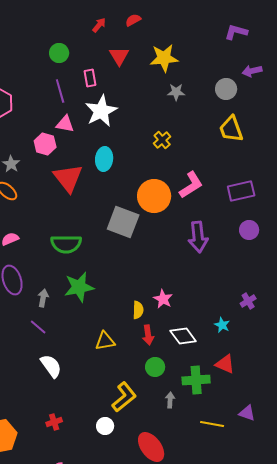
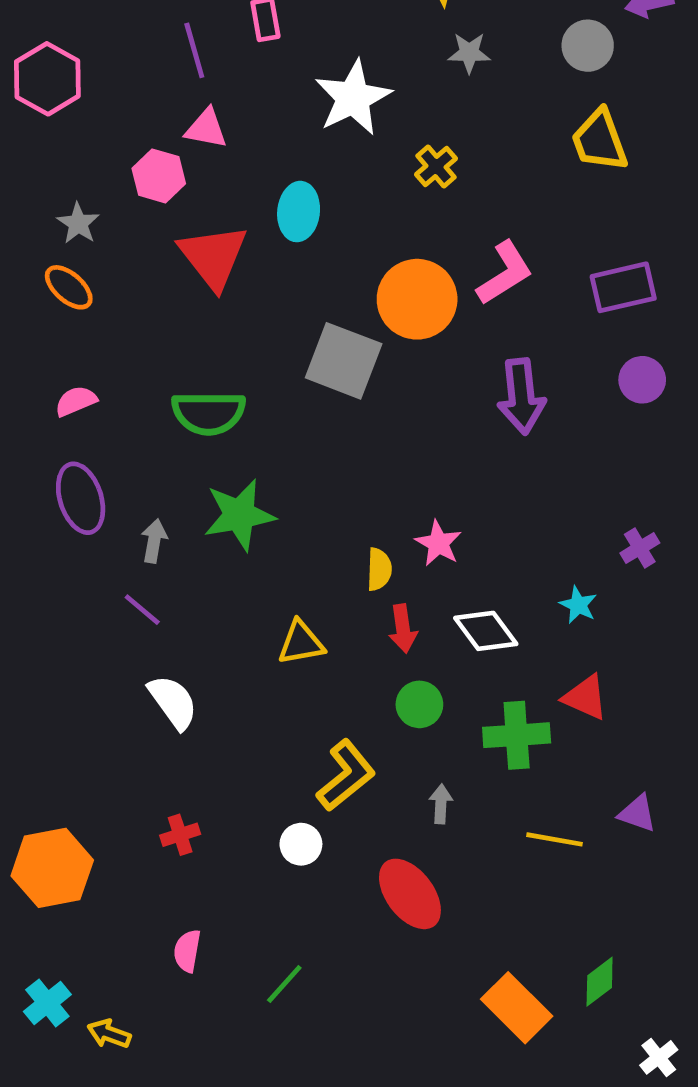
white star: (101, 111) -> (353, 98), moved
gray arrow: (170, 400) -> (441, 804), moved

